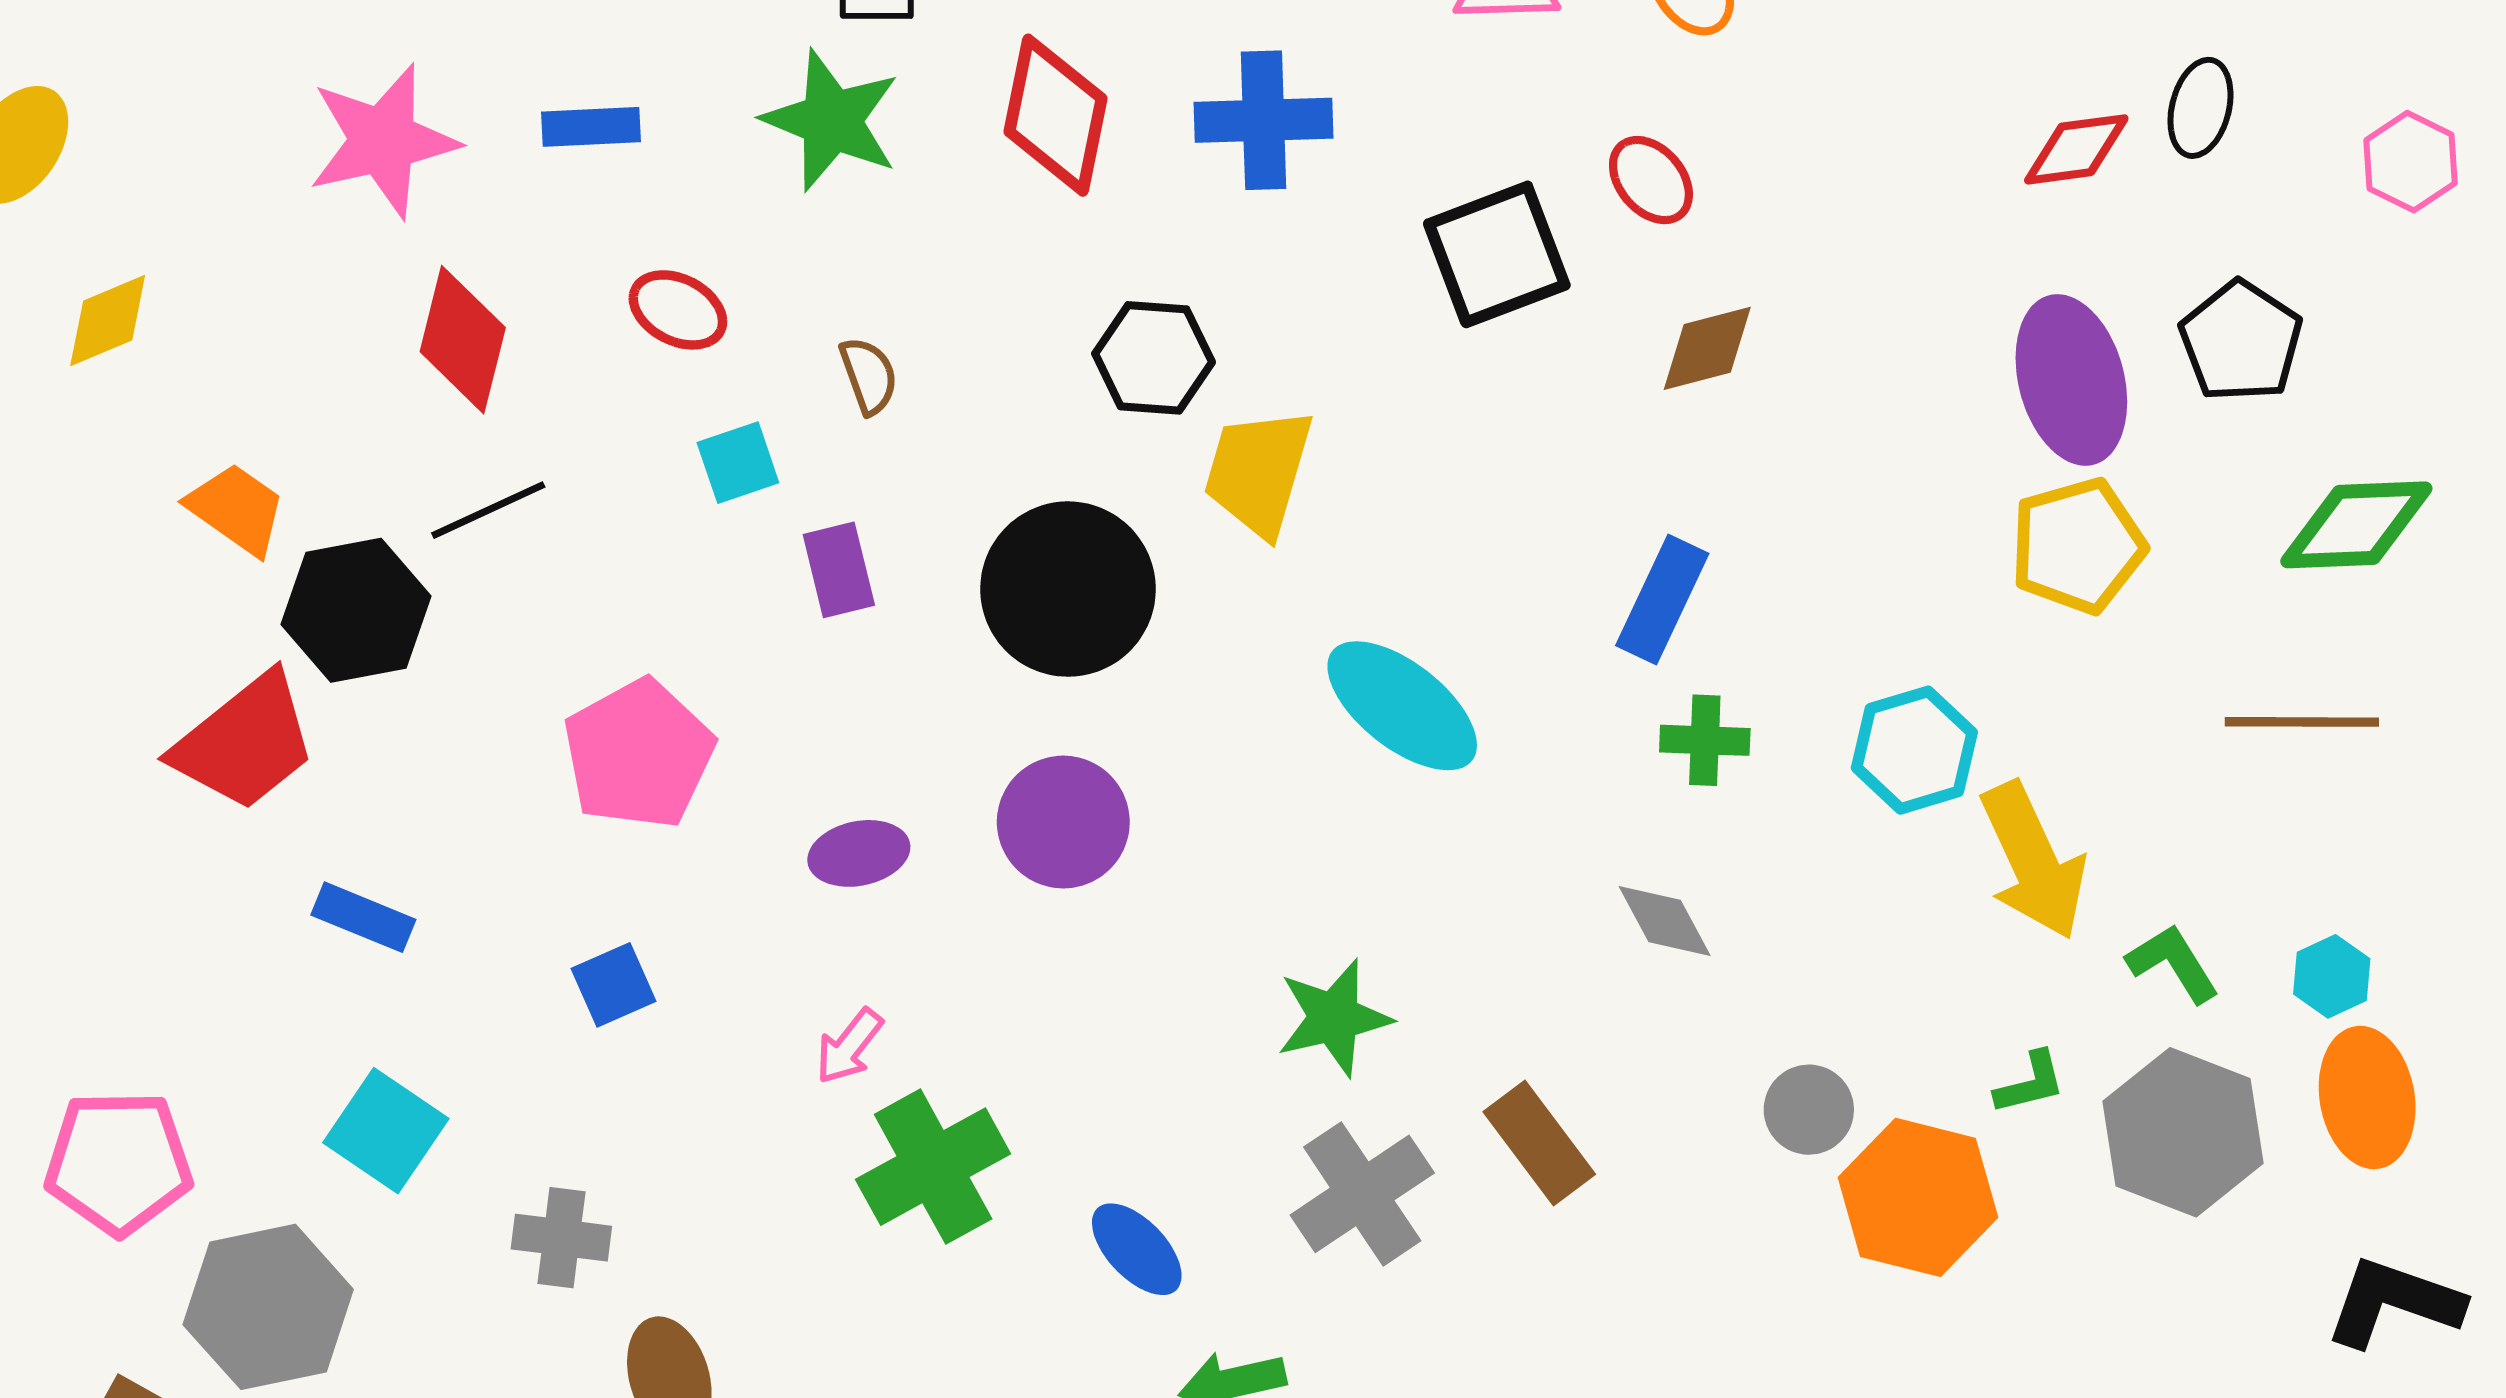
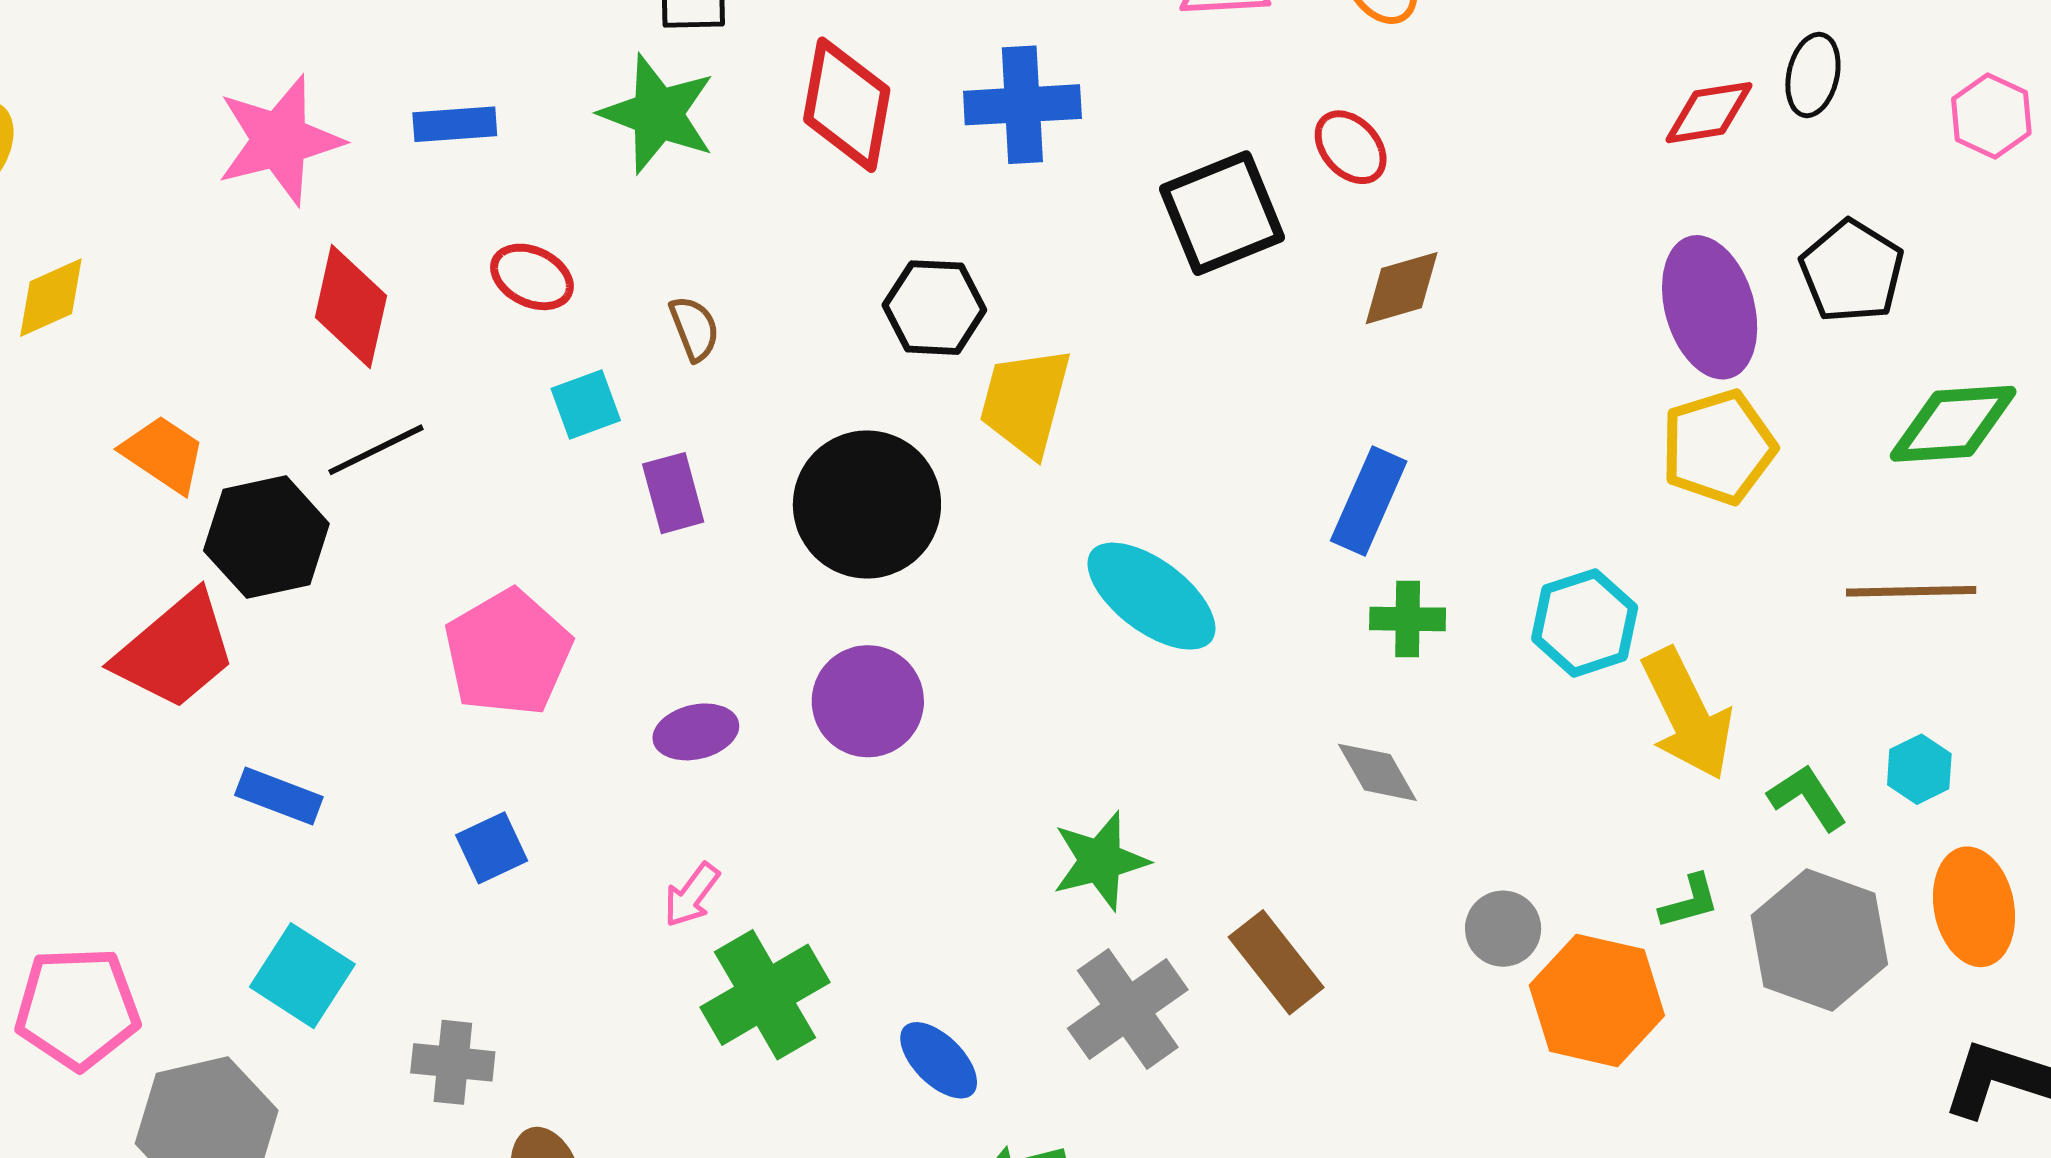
cyan hexagon: (2332, 976) -> (1919, 769), moved

